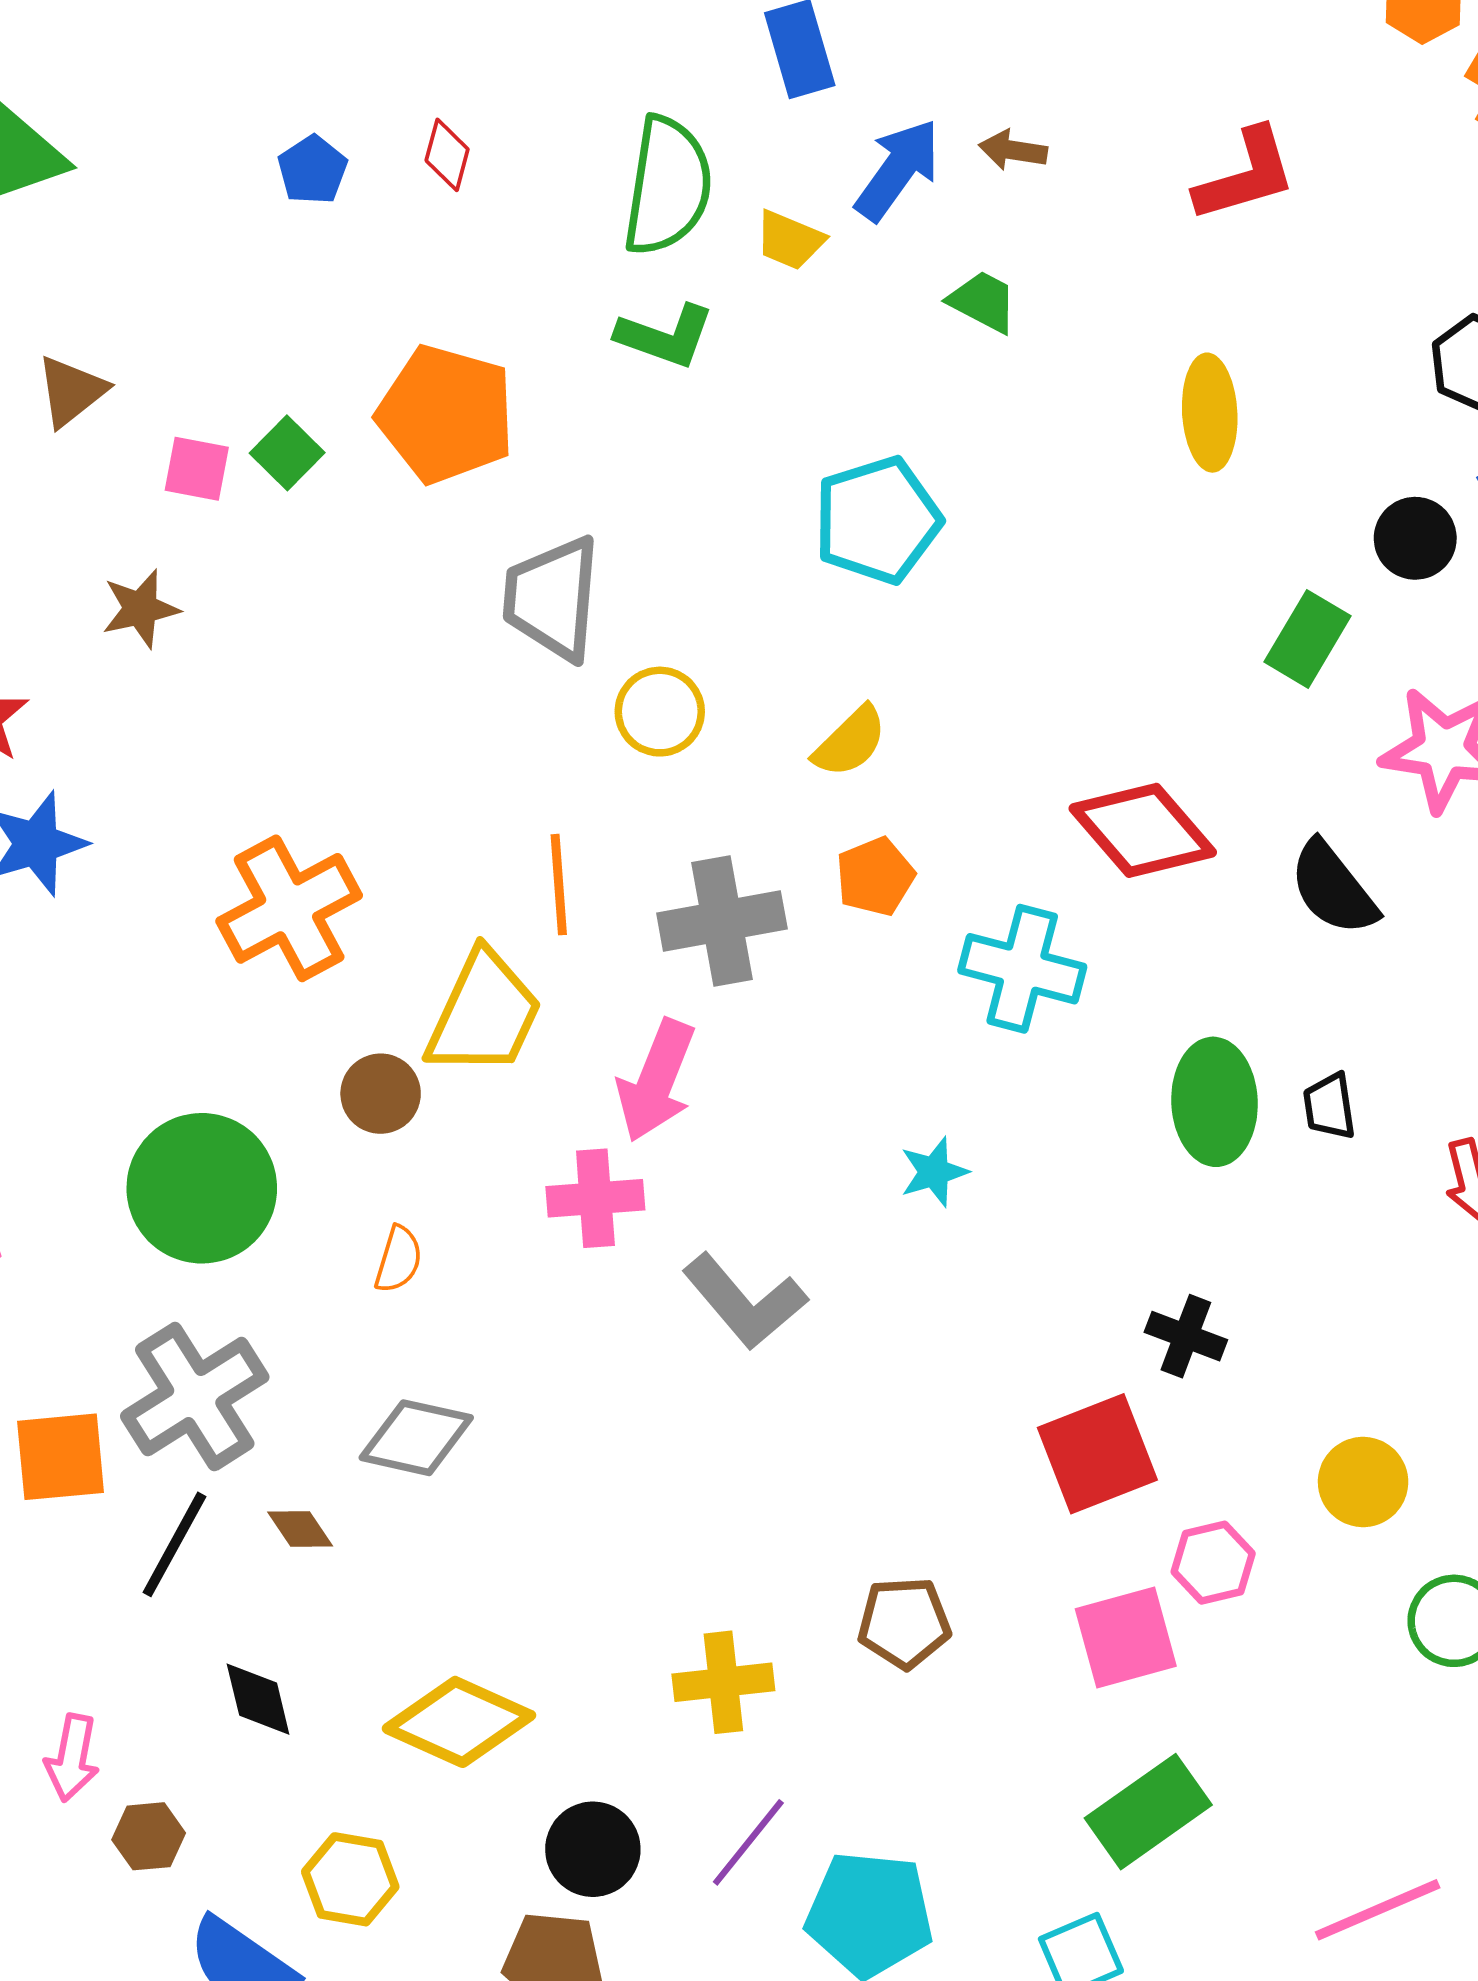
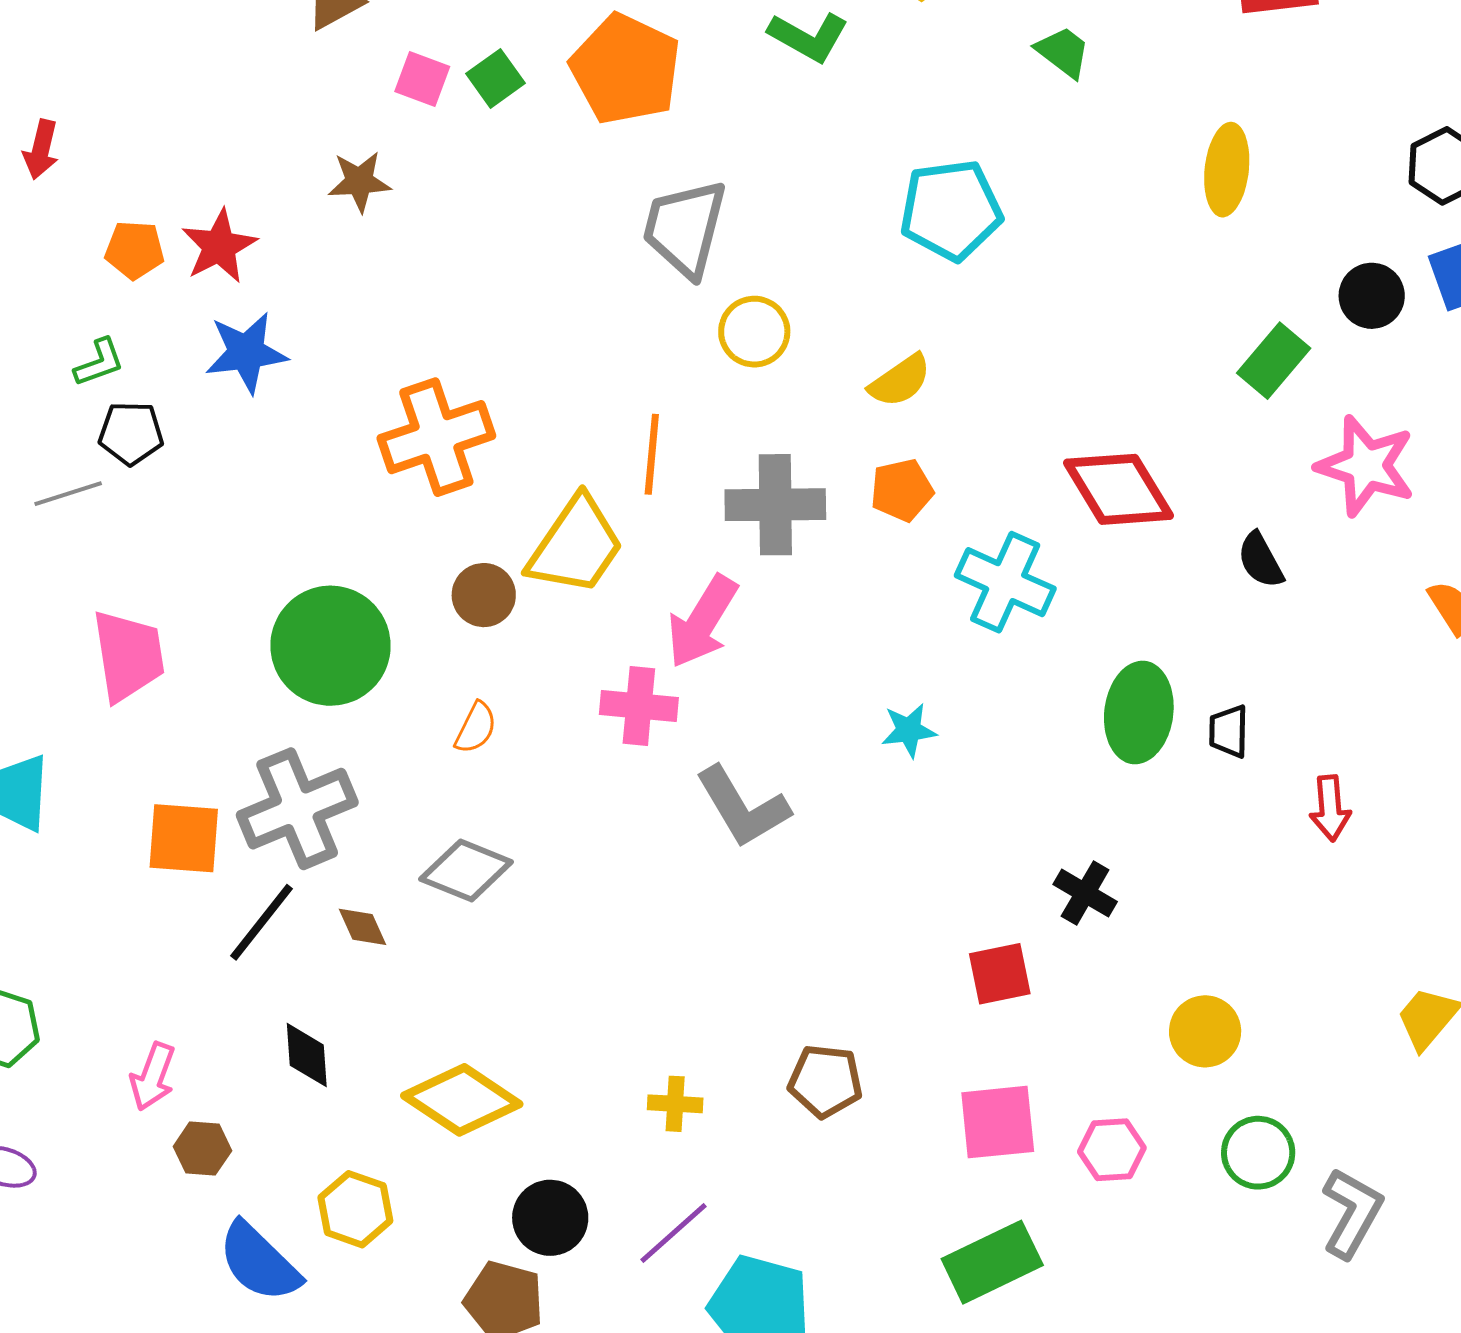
black semicircle: (1333, 888) -> (1261, 560), size x0.7
red square: (1097, 1454) -> (1000, 974), size x0.7
pink hexagon: (1213, 1563) -> (1112, 1150), moved
yellow cross: (723, 1682) -> (675, 1104), size x0.7

